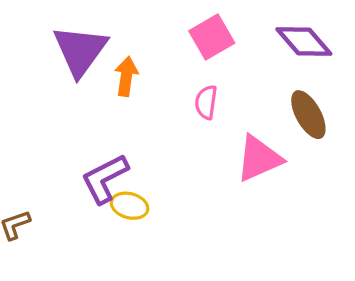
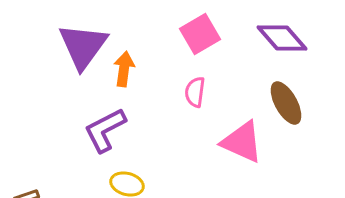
pink triangle: (259, 158) -> (242, 142), turned 48
purple L-shape: (105, 179) -> (105, 130), moved

